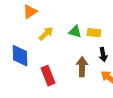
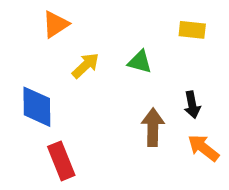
yellow rectangle: (94, 33) -> (192, 30), moved
red rectangle: (48, 76) -> (61, 161), moved

